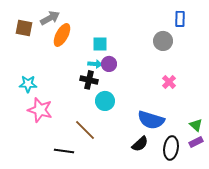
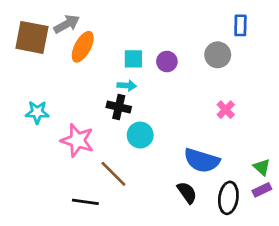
brown square: (24, 28) -> (32, 37), size x1.5
purple circle: (109, 64) -> (167, 62), moved
pink star: (40, 110) -> (77, 140), moved
black semicircle: (140, 144) -> (187, 193), turned -84

